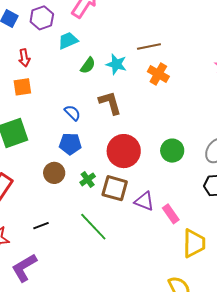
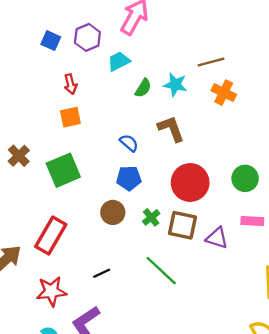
pink rectangle: (171, 214) -> (252, 221), moved, turned -48

